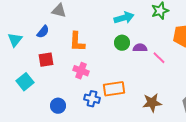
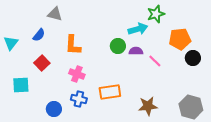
cyan arrow: (124, 18) -> (138, 29), moved
red square: (46, 60) -> (42, 63), turned -35
cyan square: (25, 82) -> (21, 85), turned 36
blue cross: (92, 99) -> (79, 99), moved

